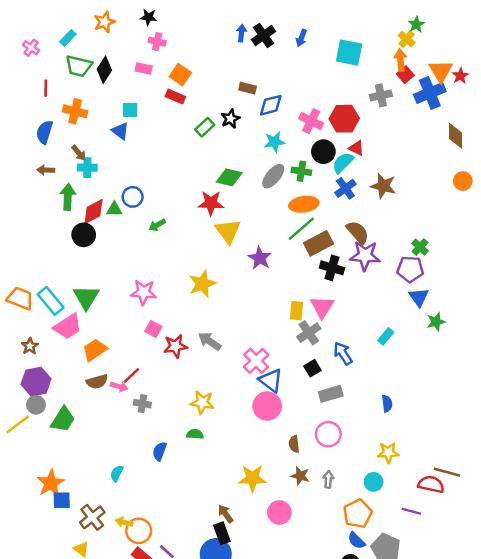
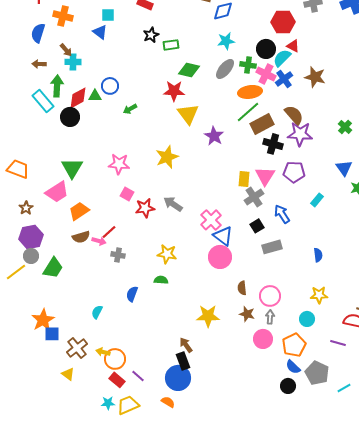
black star: (230, 119) -> (151, 35), moved
pink cross: (311, 121) -> (266, 74), moved
green rectangle: (205, 127) -> (171, 45), moved, turned 35
purple pentagon: (410, 269) -> (294, 172), moved
cyan rectangle: (51, 301) -> (43, 101), moved
pink circle: (328, 434) -> (270, 296), moved
pink circle: (279, 512) -> (263, 339), moved

